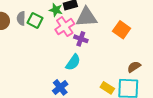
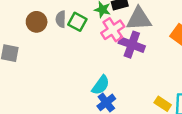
purple cross: (81, 39) -> (132, 45), size x1.5
cyan semicircle: (73, 62) -> (101, 85), moved

